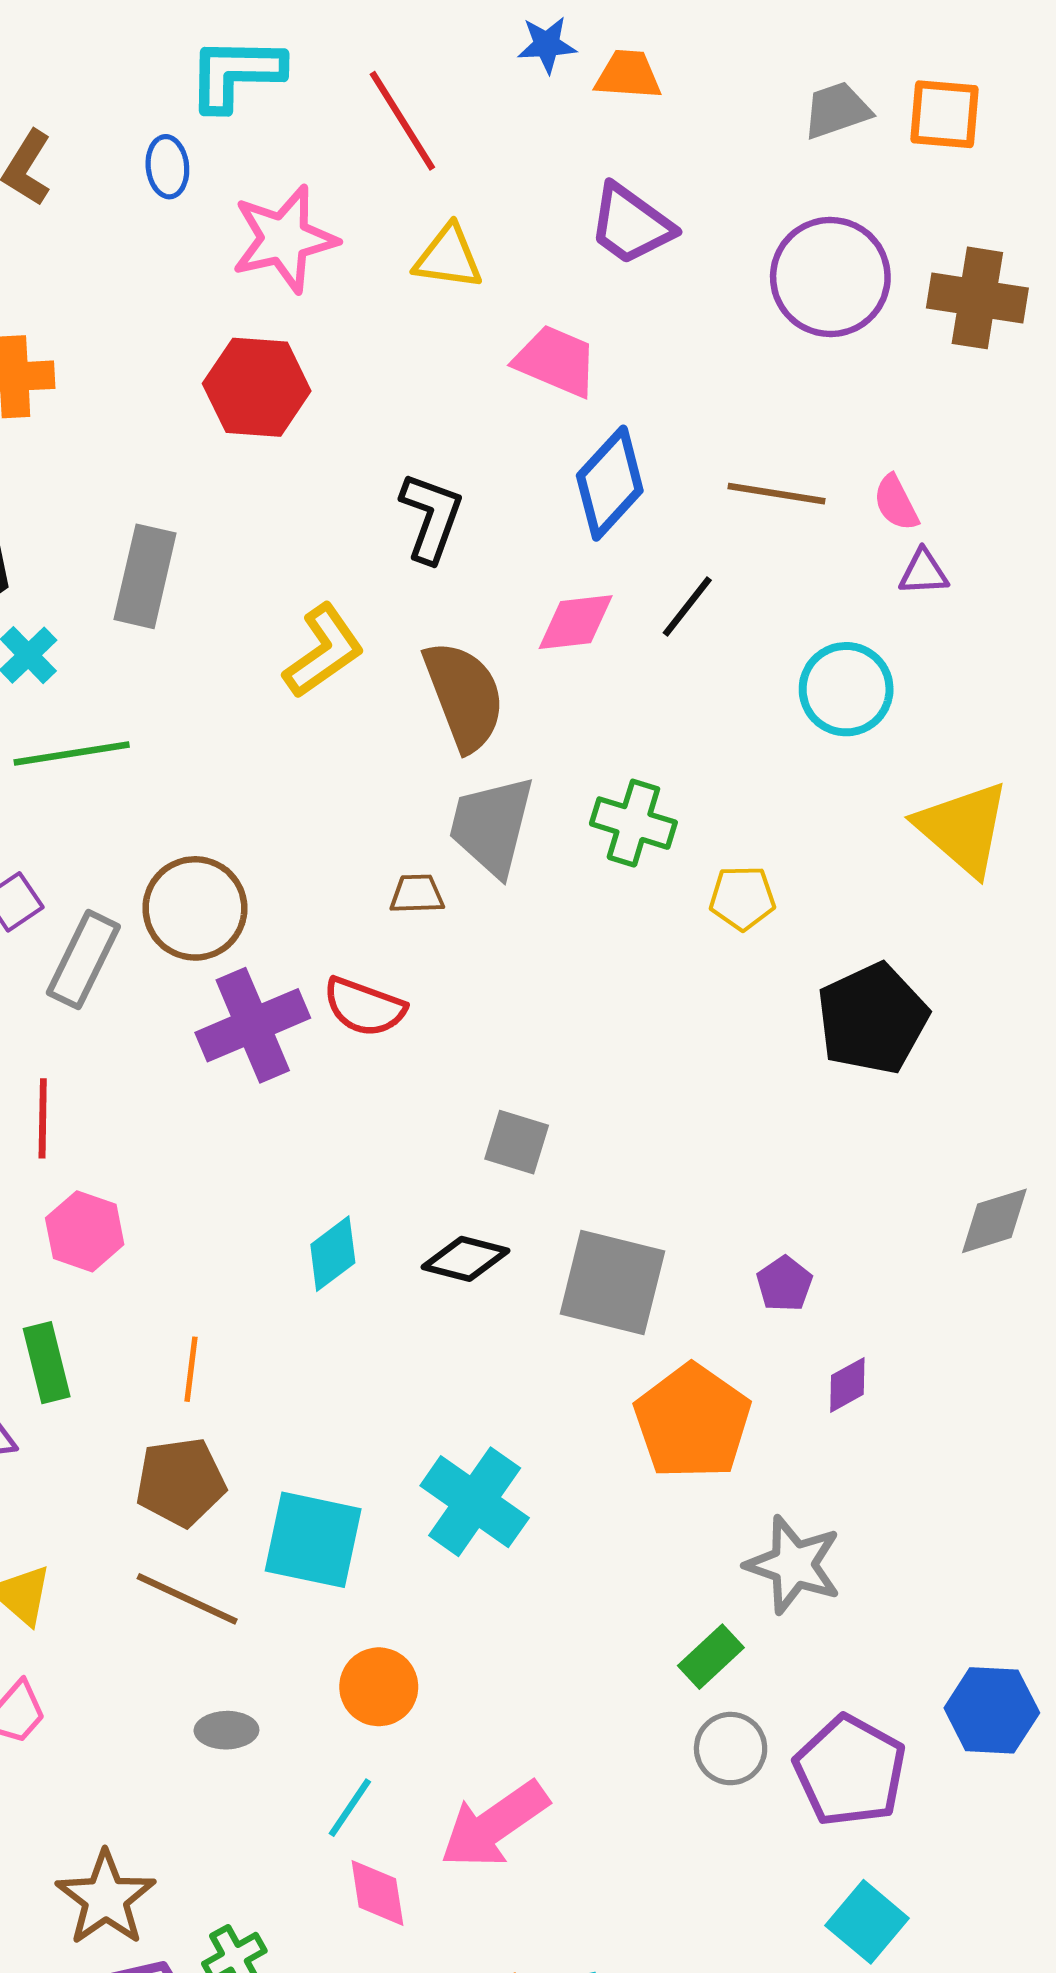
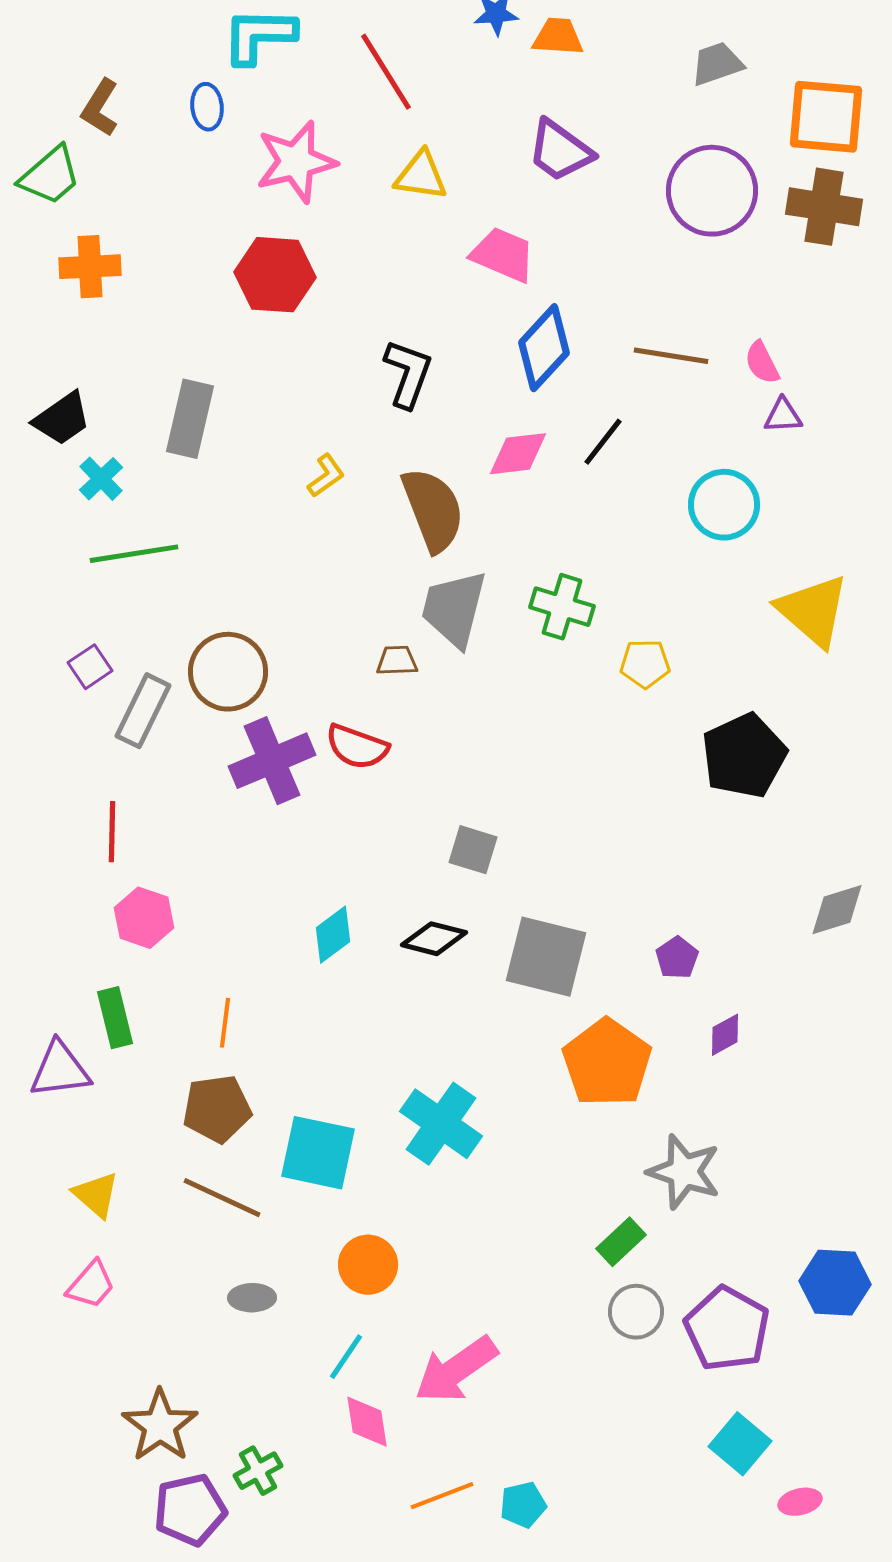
orange square: (945, 114) -> (826, 117), moved, size x1.4
yellow L-shape: (324, 651) -> (326, 476), size x0.6

